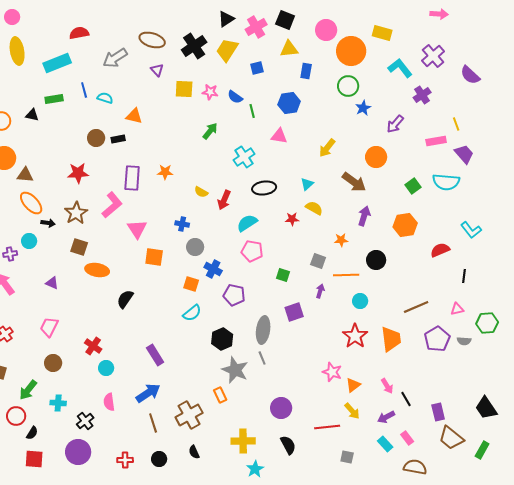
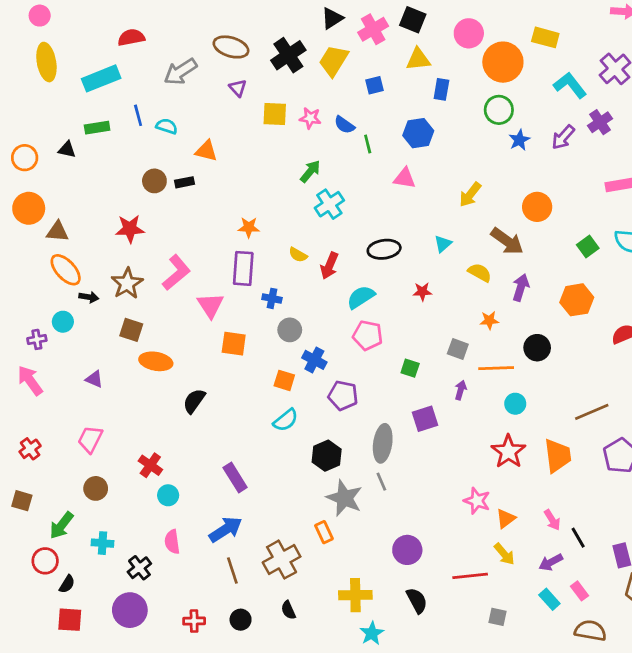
purple arrow: (395, 124) -> (563, 137), moved
cyan cross: (244, 157) -> (329, 204), moved
purple rectangle: (132, 178) -> (243, 268), moved
yellow semicircle: (314, 208) -> (480, 273), moved

